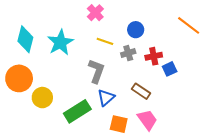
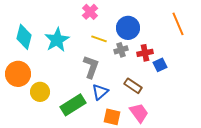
orange line: (189, 25) -> (178, 24), turned 30
blue circle: (136, 30) -> (128, 28), size x1.5

